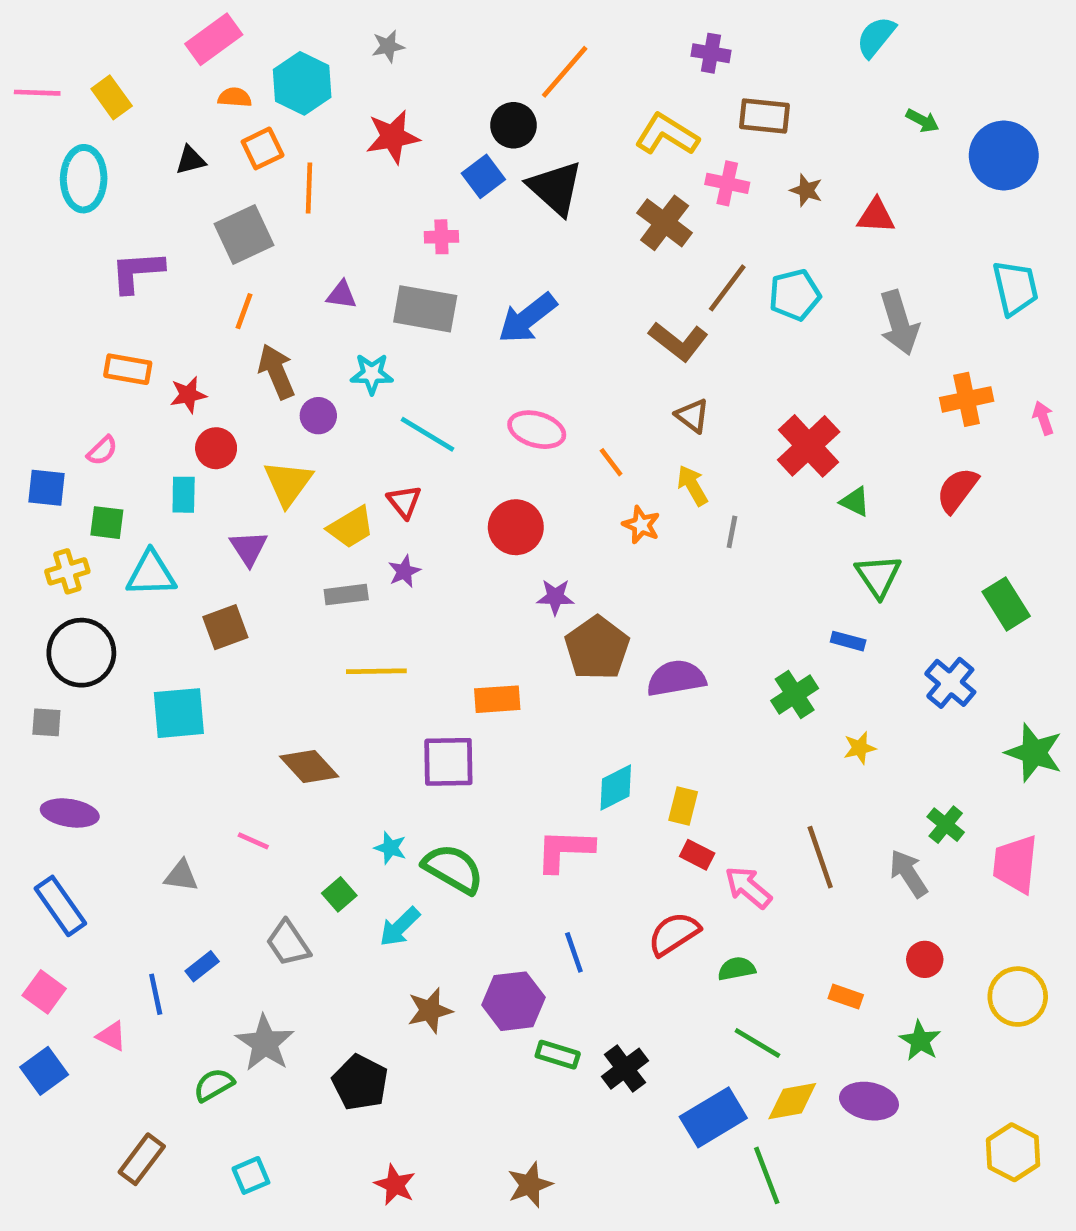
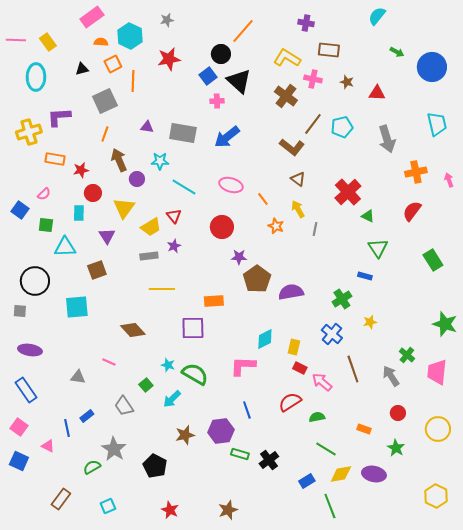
pink cross: (441, 237) -> (217, 101), moved
blue square: (46, 488) -> (20, 210), turned 30
yellow cross: (67, 571) -> (29, 132), moved, size x1.4
blue cross: (950, 683) -> (332, 334), moved
blue square: (44, 1071) -> (19, 461), turned -30
blue rectangle: (713, 1117) -> (307, 481), size x0.6

